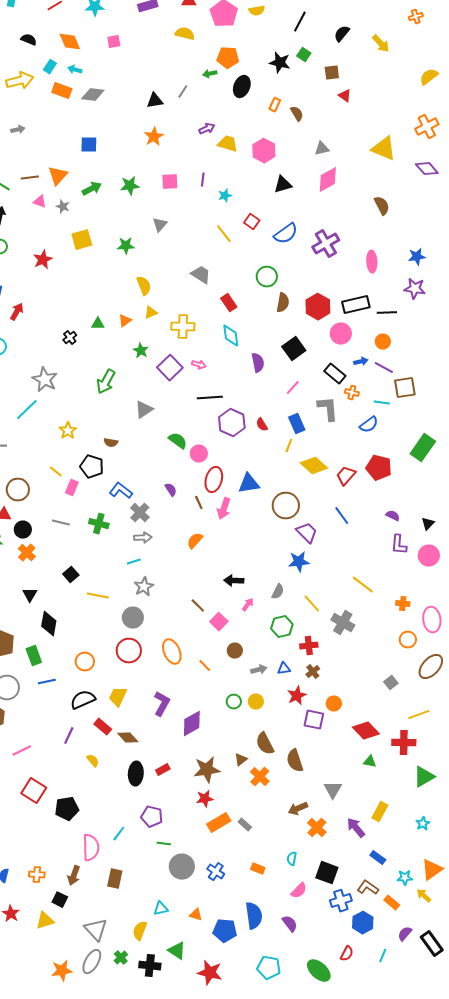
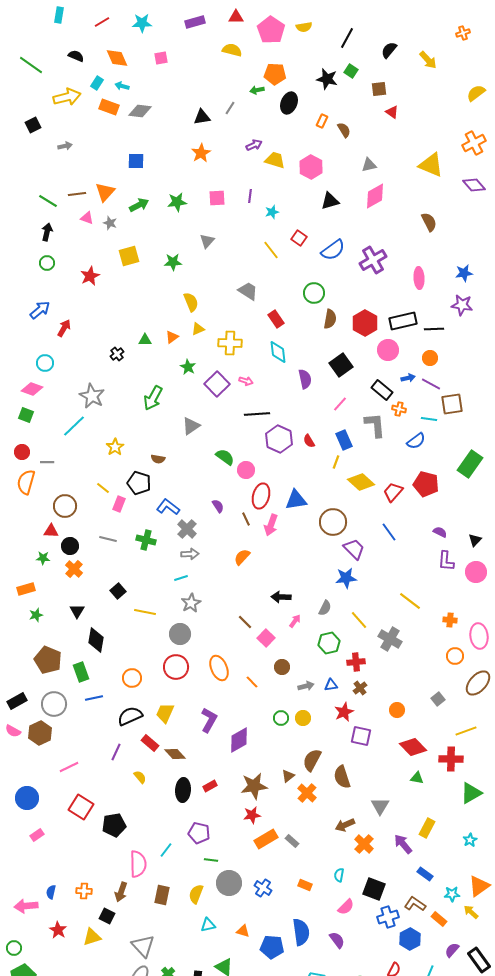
orange circle: (334, 704) -> (397, 710), moved
brown semicircle: (265, 744) -> (312, 760), turned 55
yellow semicircle: (140, 931) -> (196, 894), moved

